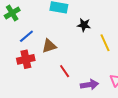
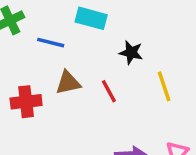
blue line: (26, 36) -> (51, 43), moved, turned 49
red line: (65, 71) -> (109, 91), moved

